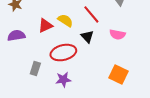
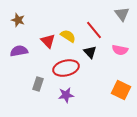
red triangle: (45, 25) -> (48, 41), turned -49

